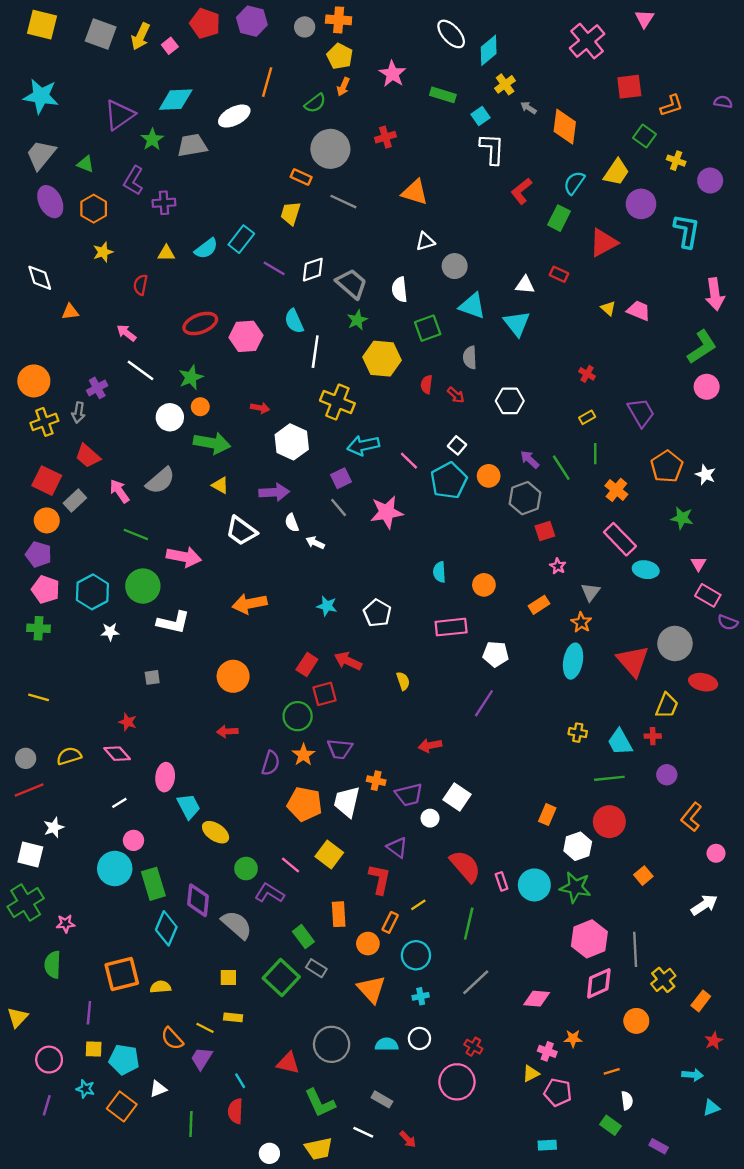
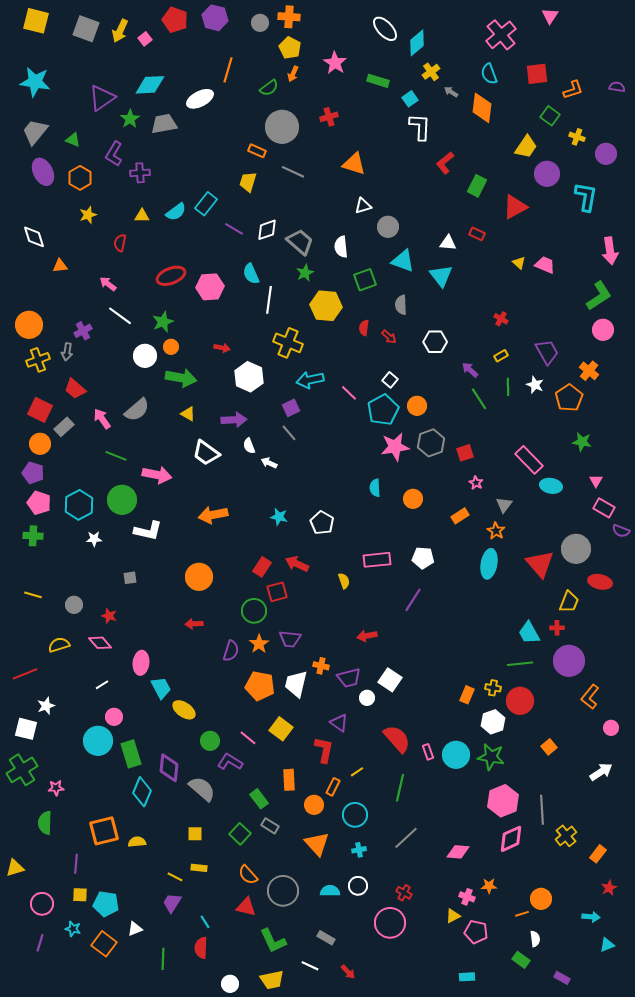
cyan semicircle: (574, 183) -> (489, 74), moved, turned -55
purple arrow: (530, 459) -> (470, 370), moved
white star: (705, 475) -> (535, 385), moved
orange cross: (616, 490) -> (589, 371), moved
gray hexagon: (525, 498) -> (431, 443), moved
pink star: (387, 512) -> (395, 447), moved
pink rectangle: (451, 627) -> (377, 560), moved
yellow cross: (578, 733) -> (493, 688), moved
gray circle: (26, 758) -> (74, 605), moved
purple circle: (667, 775) -> (569, 661), size x1.8
green square: (281, 978) -> (240, 834), size x0.7
yellow triangle: (17, 1017) -> (15, 868), turned 30
orange circle: (636, 1021) -> (541, 899), moved
orange semicircle: (172, 1038) -> (248, 875), moved

